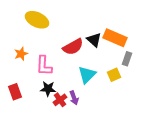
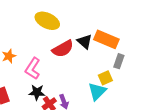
yellow ellipse: (37, 20) -> (47, 21), moved
pink L-shape: (44, 66) -> (33, 68), turned 30
cyan triangle: (87, 75) -> (97, 91), moved

